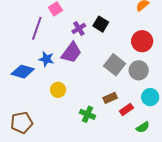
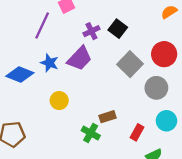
gray square: (115, 65) -> (130, 64), moved
brown rectangle: (110, 98) -> (108, 117), moved
red rectangle: (126, 110) -> (137, 132), turned -32

